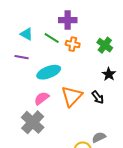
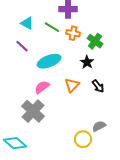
green cross: (105, 45) -> (95, 41), moved
purple line: (22, 57) -> (22, 46), turned 32
black star: (109, 74) -> (87, 62), moved
orange triangle: (72, 96) -> (72, 85), size x0.7

